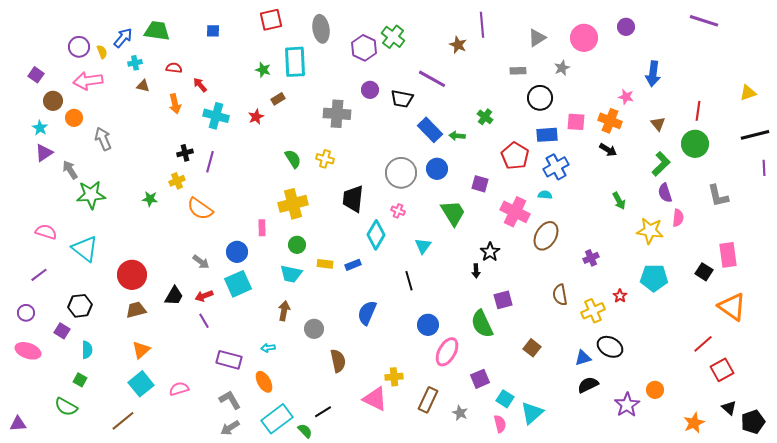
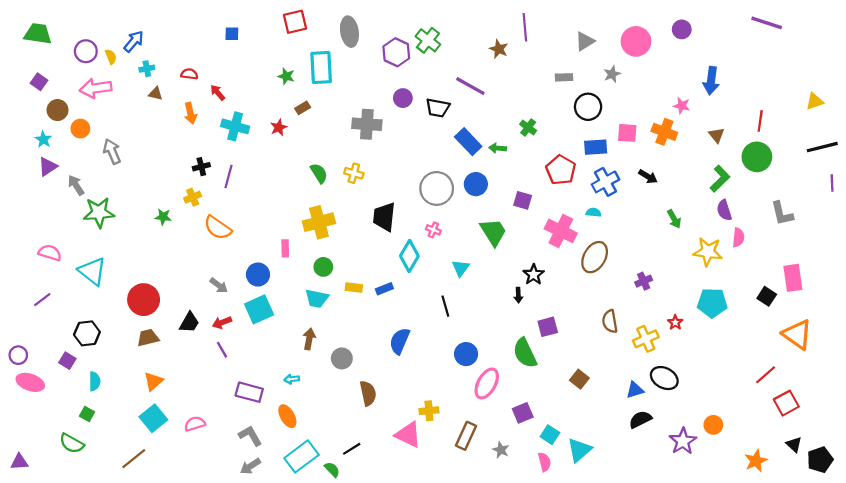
green trapezoid: (157, 31) -> (38, 34), moved
black arrow: (608, 150) -> (648, 176), moved
purple circle: (26, 313) -> (18, 355), moved

